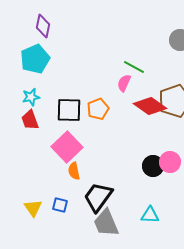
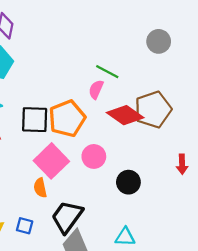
orange pentagon: (98, 109) -> (67, 118), size x1.5
pink square: (67, 147) -> (51, 161), moved
pink circle: (170, 162) -> (94, 156), moved

